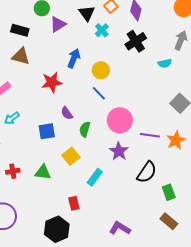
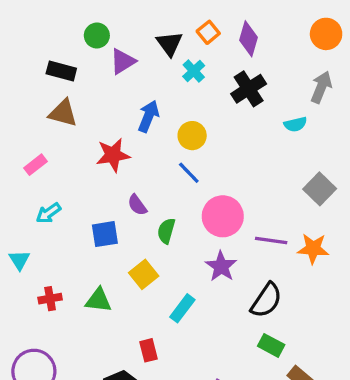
orange star: (176, 140) -> (313, 249), turned 30
green rectangle: (169, 192) -> (271, 345), moved, turned -42

